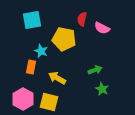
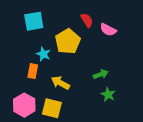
red semicircle: (82, 19) -> (87, 20), turned 136
yellow pentagon: (64, 39) -> (68, 41), turned 30

